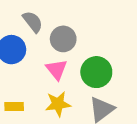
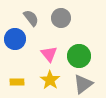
gray circle: (63, 39) -> (61, 18), moved
yellow star: (58, 104) -> (50, 80), turned -30

